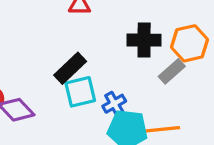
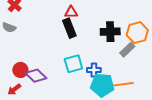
black rectangle: (70, 68) -> (69, 28), moved, turned -66
blue cross: (114, 104) -> (94, 70), turned 32

